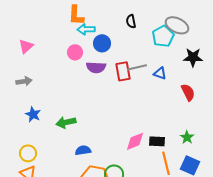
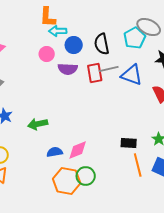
black semicircle: (131, 21) -> (102, 44), moved, size x1.5
blue triangle: (160, 73) -> (132, 75), size x1.6
pink diamond: (135, 141) -> (78, 150), moved

